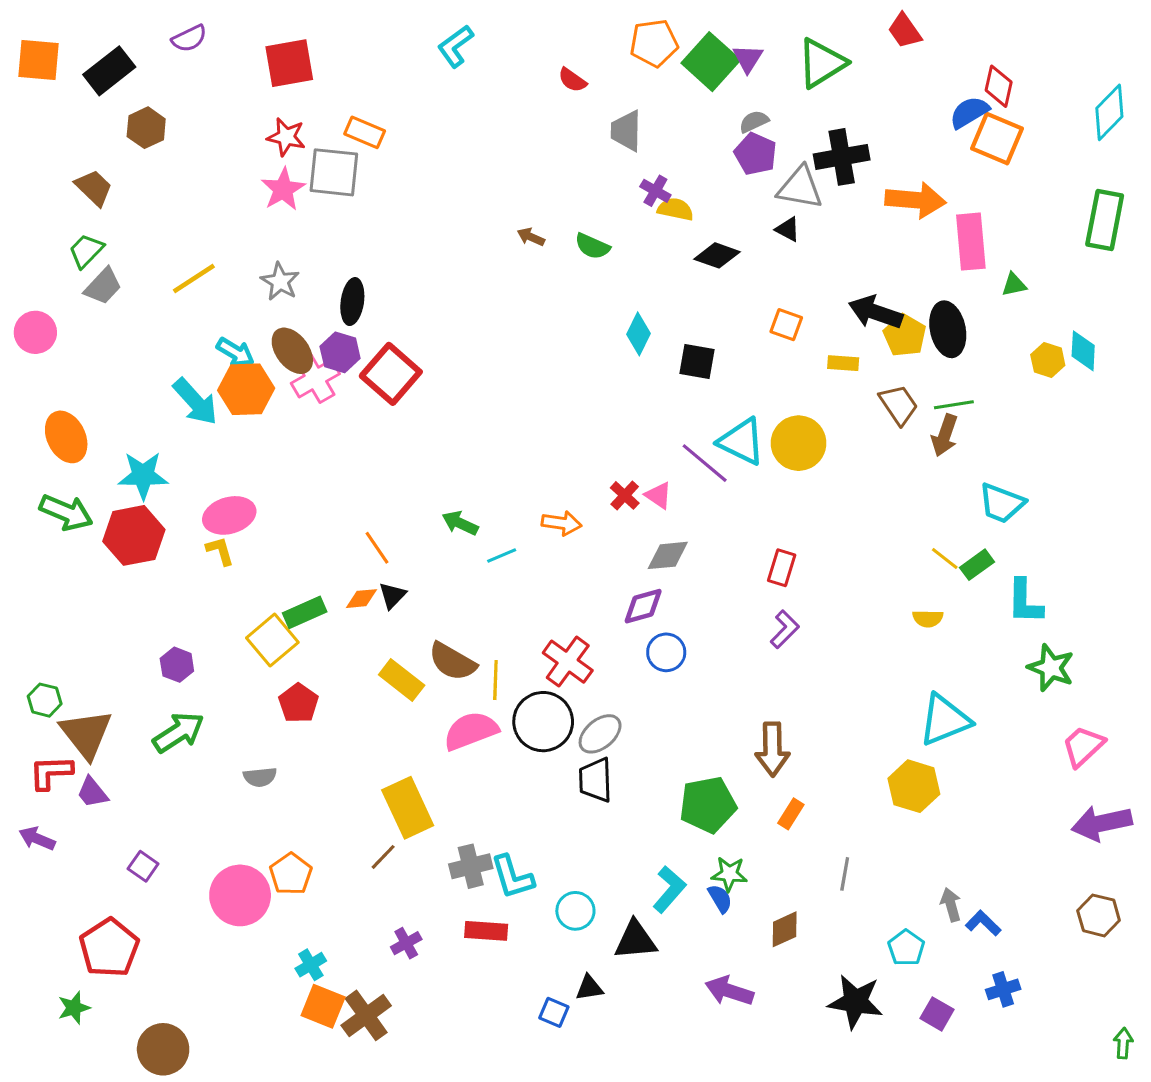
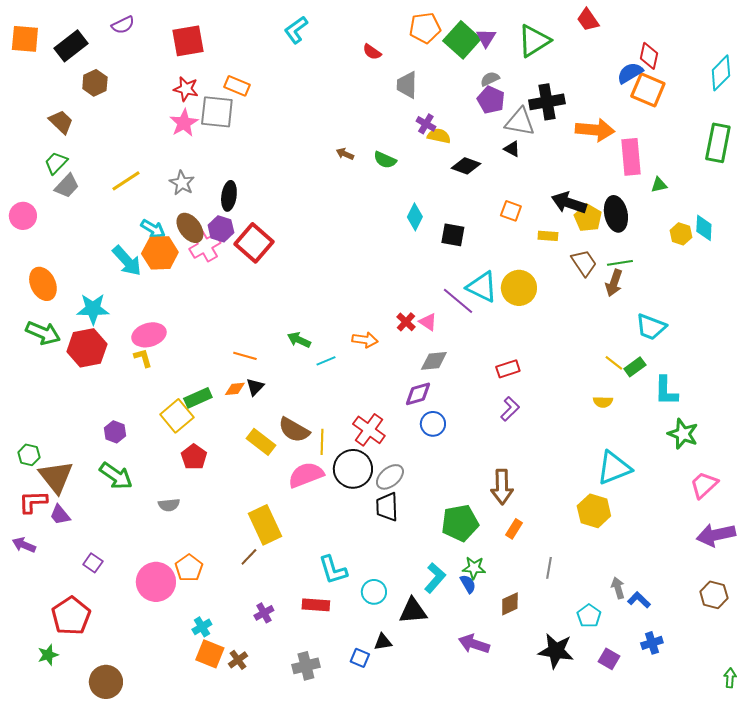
orange line: (377, 548) -> (245, 356), turned -40
red rectangle: (782, 568) -> (508, 369), turned 55
green arrow: (178, 732) -> (116, 476), turned 68
gray cross: (471, 866) -> (306, 666), moved
brown cross: (366, 1015) -> (238, 660), size x0.6

